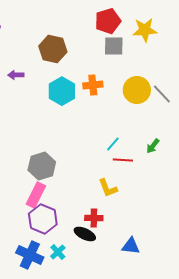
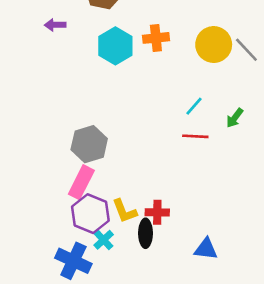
cyan line: (113, 144) -> (194, 106), moved
yellow L-shape: (108, 188) -> (125, 211), moved
black ellipse: (85, 234) -> (146, 233), turned 65
cyan cross: (58, 252) -> (104, 240), moved

